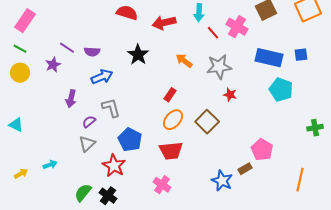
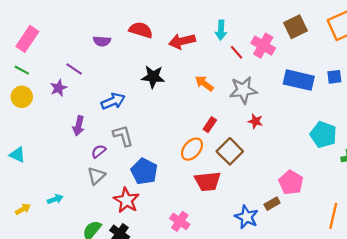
purple semicircle: (92, 52) -> (102, 41), moved
black star: (138, 55) -> (153, 77), turned -30
cyan pentagon: (281, 90) -> (323, 135), moved
red rectangle: (170, 95) -> (210, 125), moved
red trapezoid: (171, 151) -> (208, 181), moved

